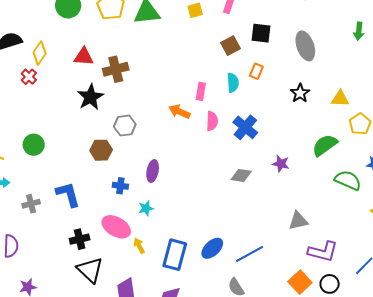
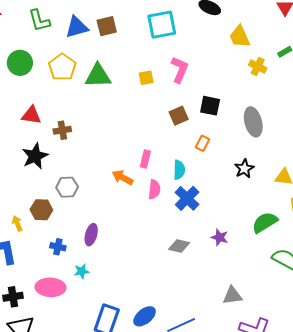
brown cross: (116, 69) -> (62, 130), size x0.7
cyan semicircle: (233, 83) -> (179, 170), moved
pink ellipse: (116, 227) -> (50, 287), turned -32
yellow arrow: (139, 246) -> (17, 223), moved

